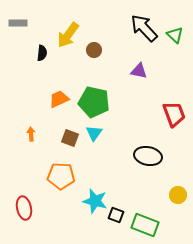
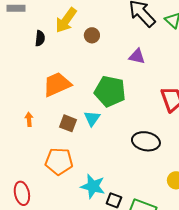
orange trapezoid: (59, 99) -> (57, 84), size x1.4
green pentagon: (94, 102) -> (110, 91), moved

